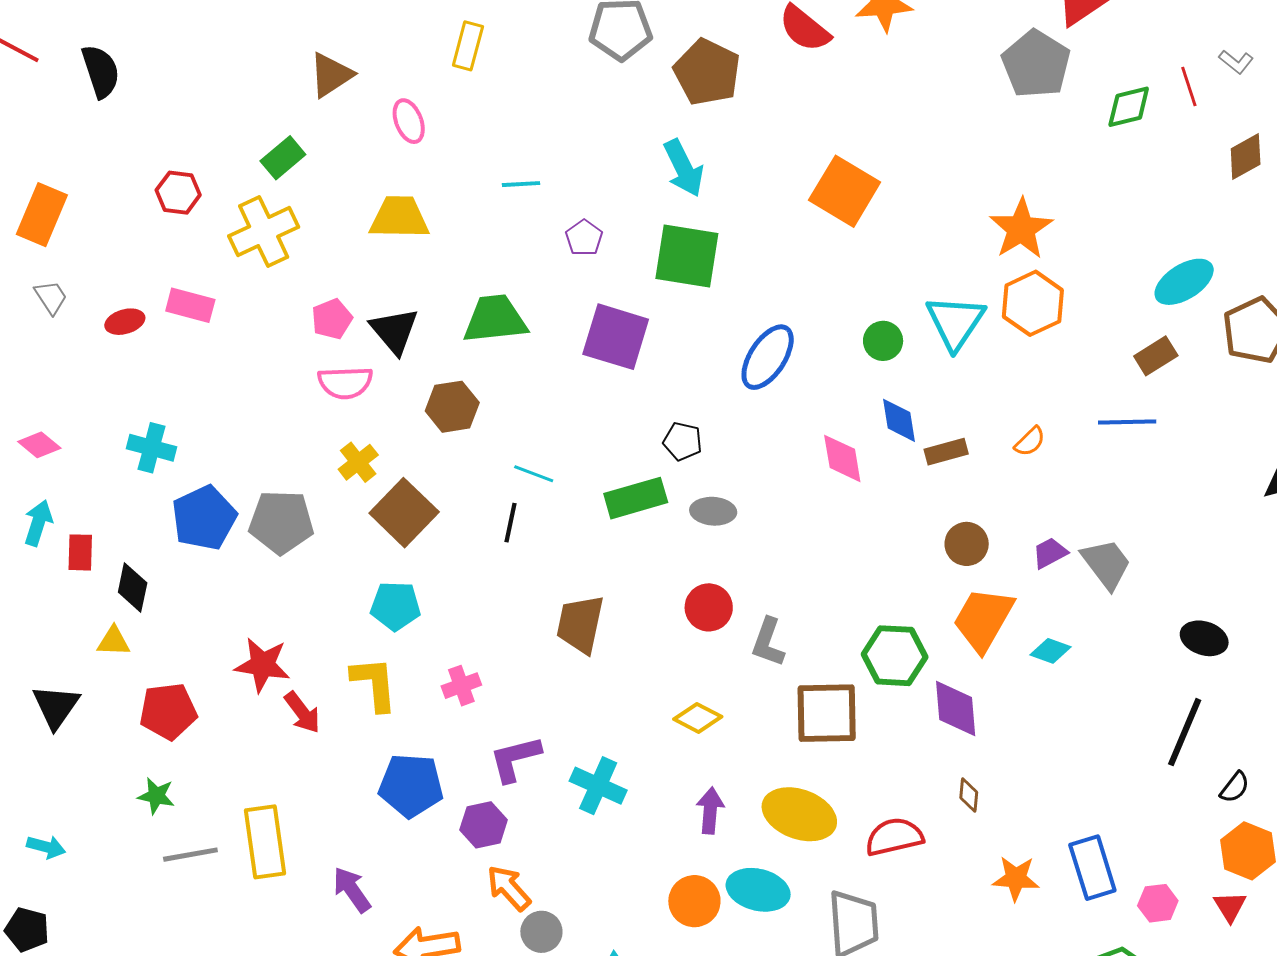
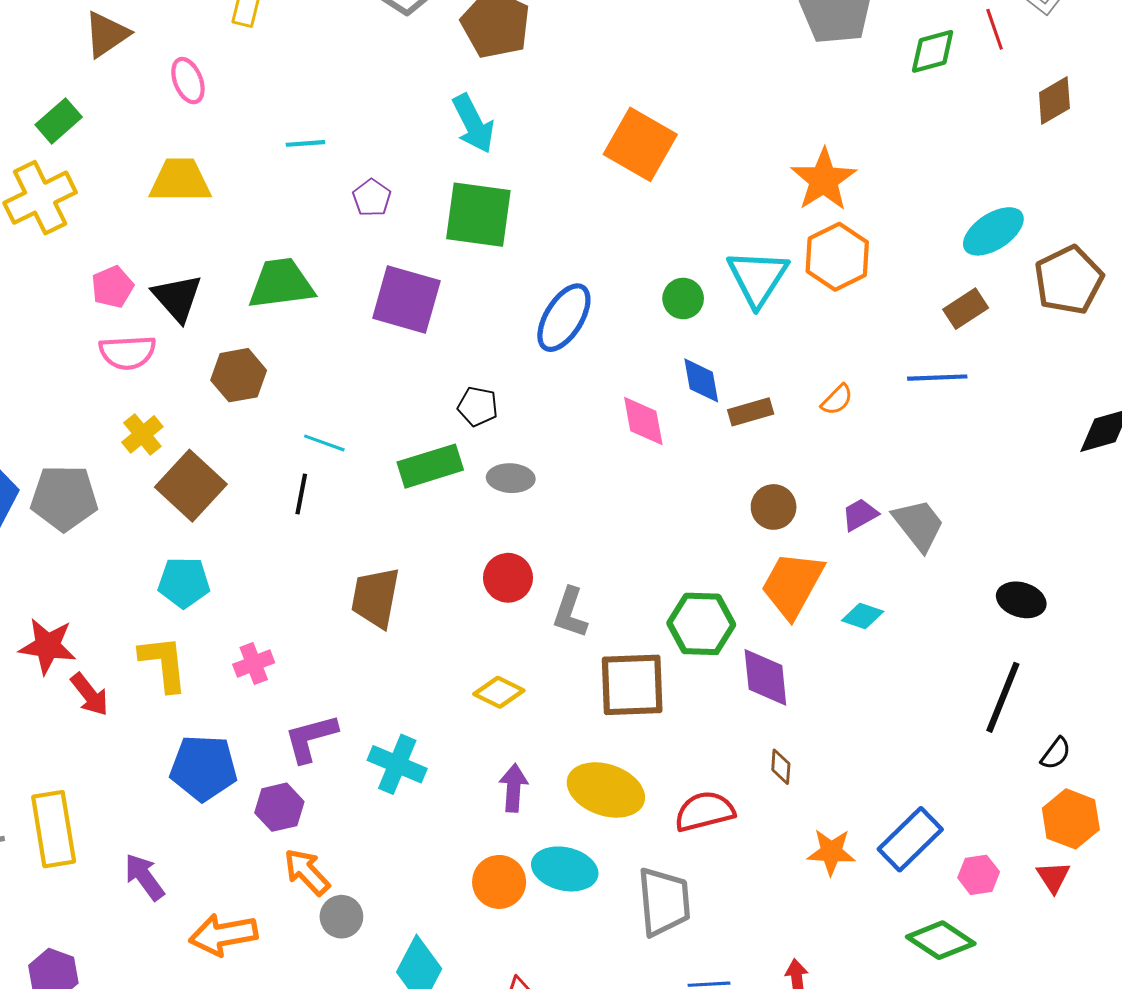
blue rectangle: (1092, 868) -> (910, 839), turned 64

